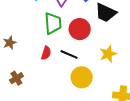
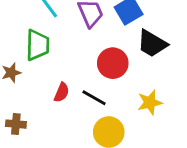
green trapezoid: (53, 23) -> (38, 45), moved
brown cross: (16, 78) -> (16, 124), turned 32

